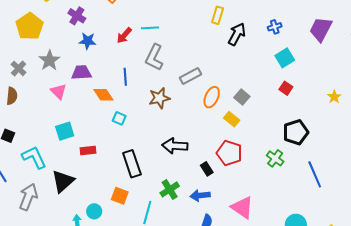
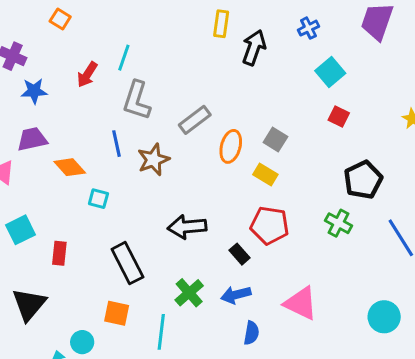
cyan line: (150, 28) -> (124, 58), turned -60
blue line: (125, 77) -> (116, 144), moved
red rectangle: (88, 150) -> (59, 253), turned -70

